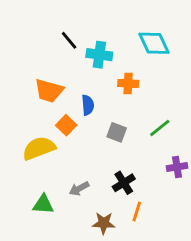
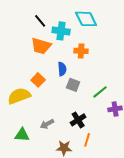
cyan diamond: (154, 43) -> (86, 19), moved
orange trapezoid: (49, 91) -> (41, 46), moved
blue semicircle: (88, 105) -> (62, 69), moved
green line: (160, 128) -> (100, 92), moved

